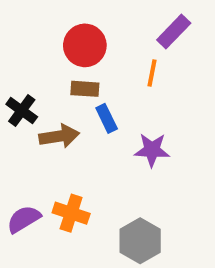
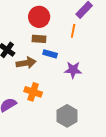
blue rectangle: (107, 118) -> (50, 54), turned -48
orange cross: (71, 213) -> (33, 92), moved

